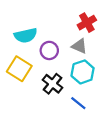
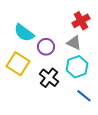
cyan semicircle: (26, 35) -> (24, 33), turned 50
blue line: (78, 103) -> (84, 96), moved

